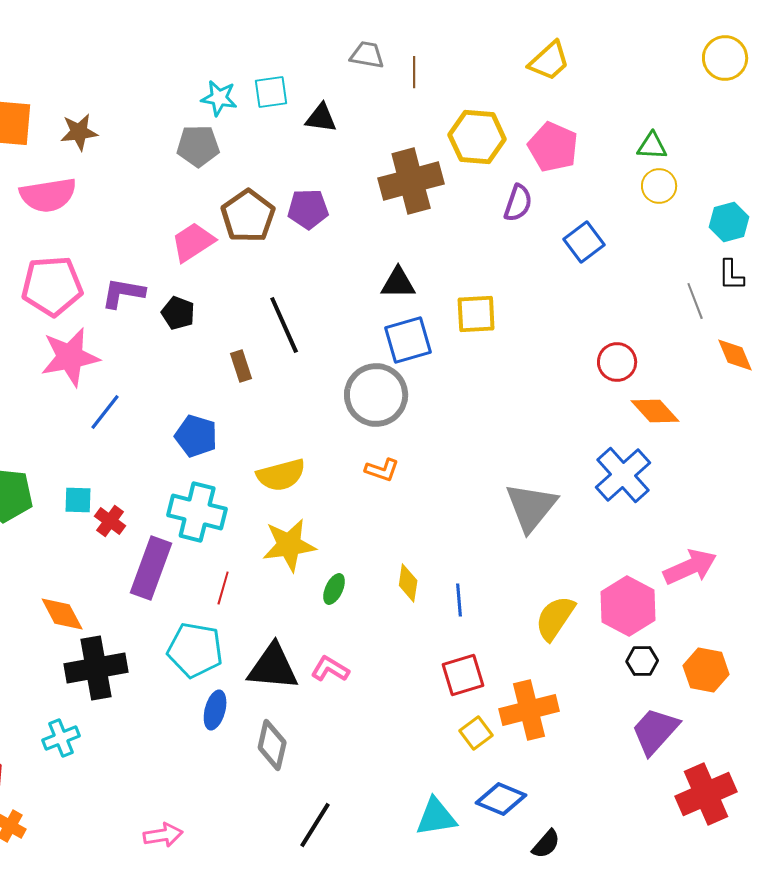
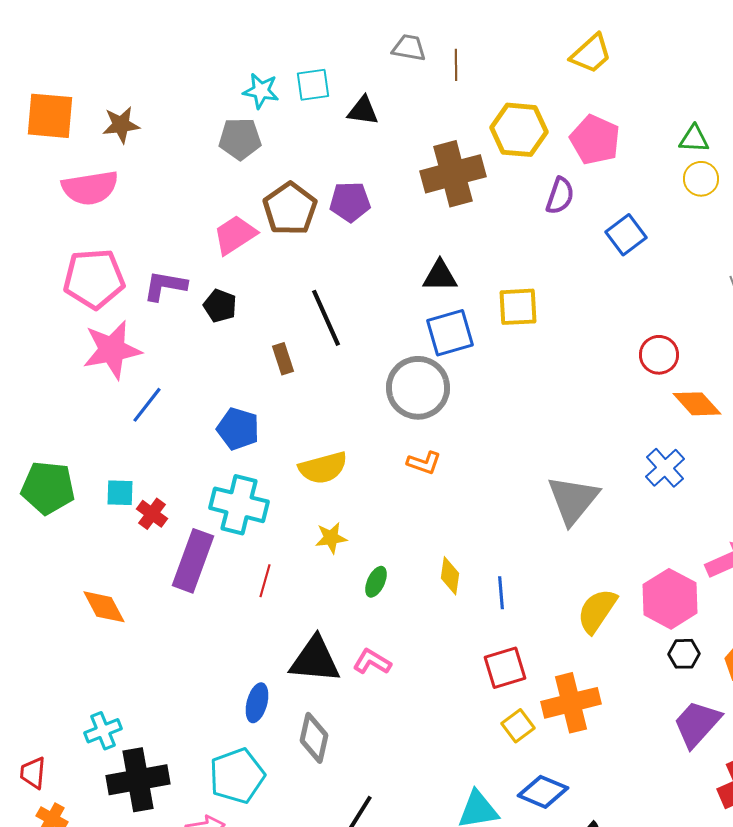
blue cross: (623, 475) -> (665, 468), size x0.7
yellow star: (289, 545) -> (331, 538), size x0.6
cyan pentagon: (195, 650) -> (237, 776), moved, turned -30
black cross: (96, 668) -> (138, 780), moved

